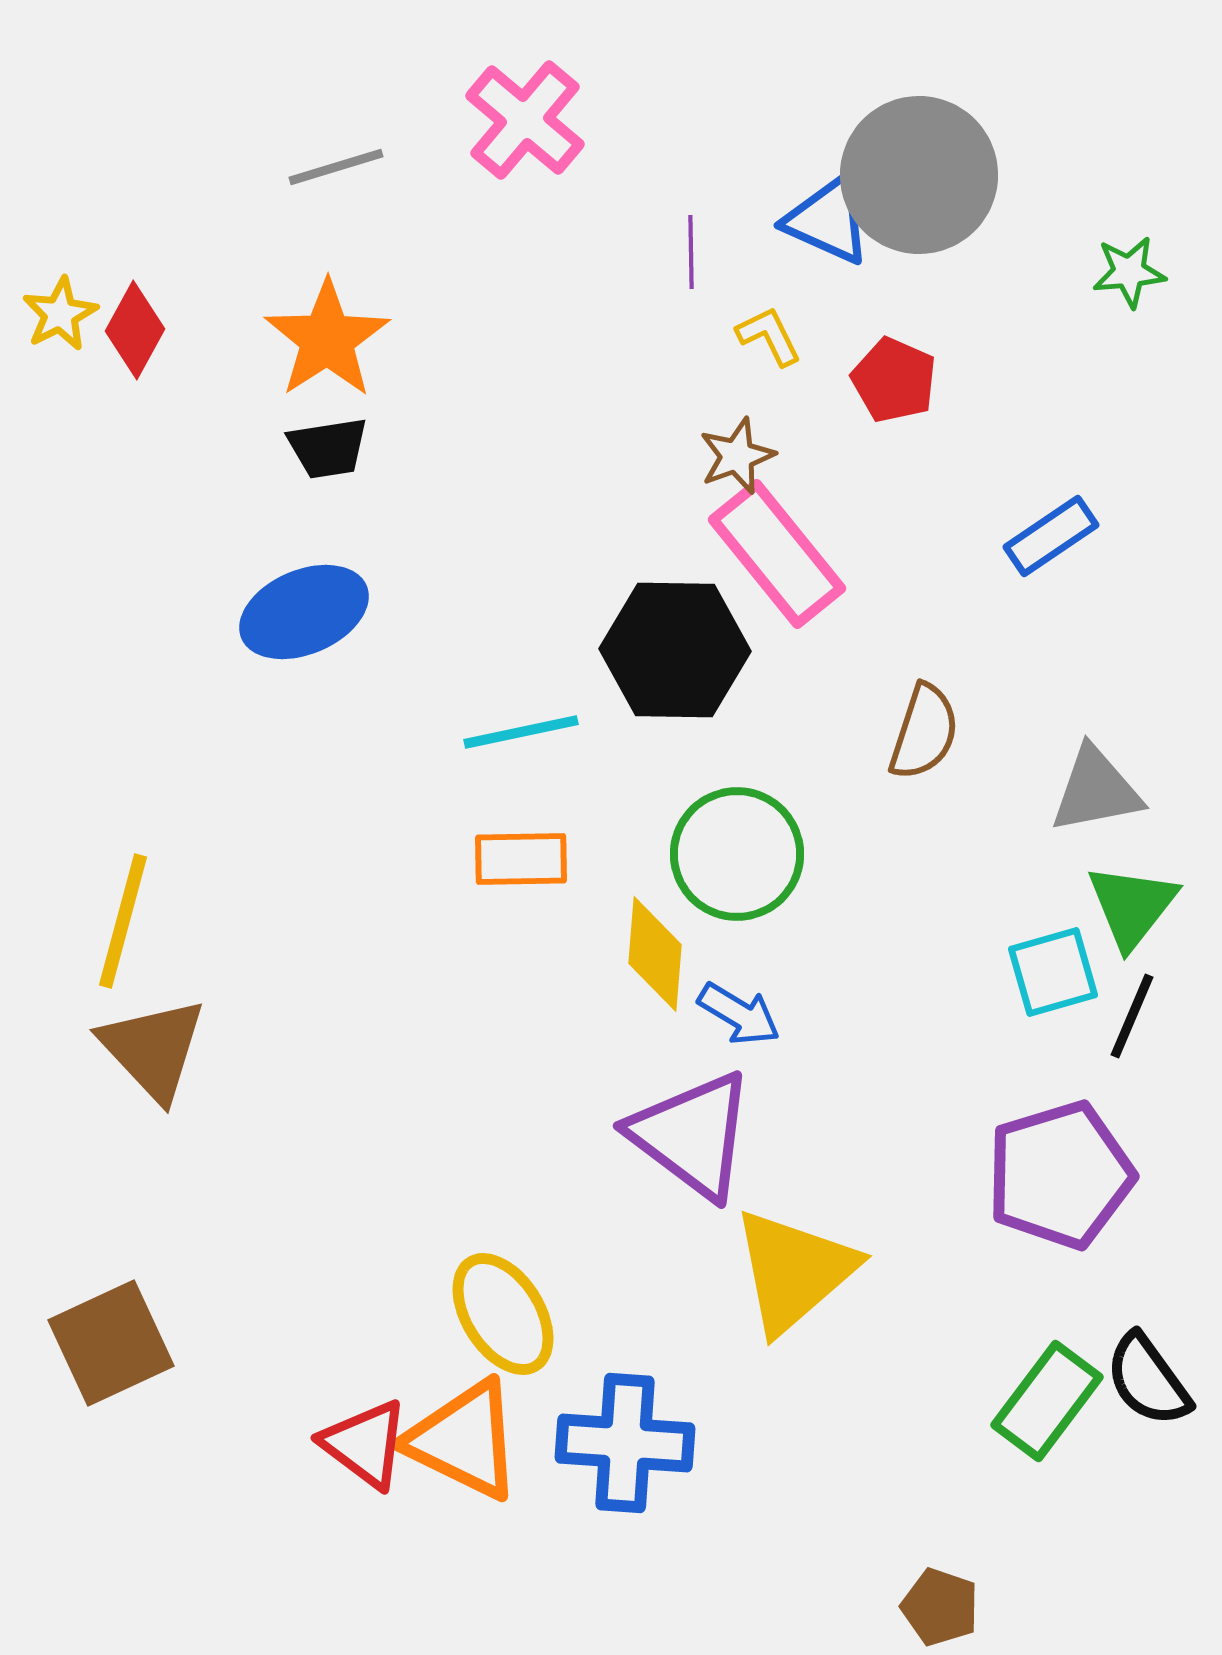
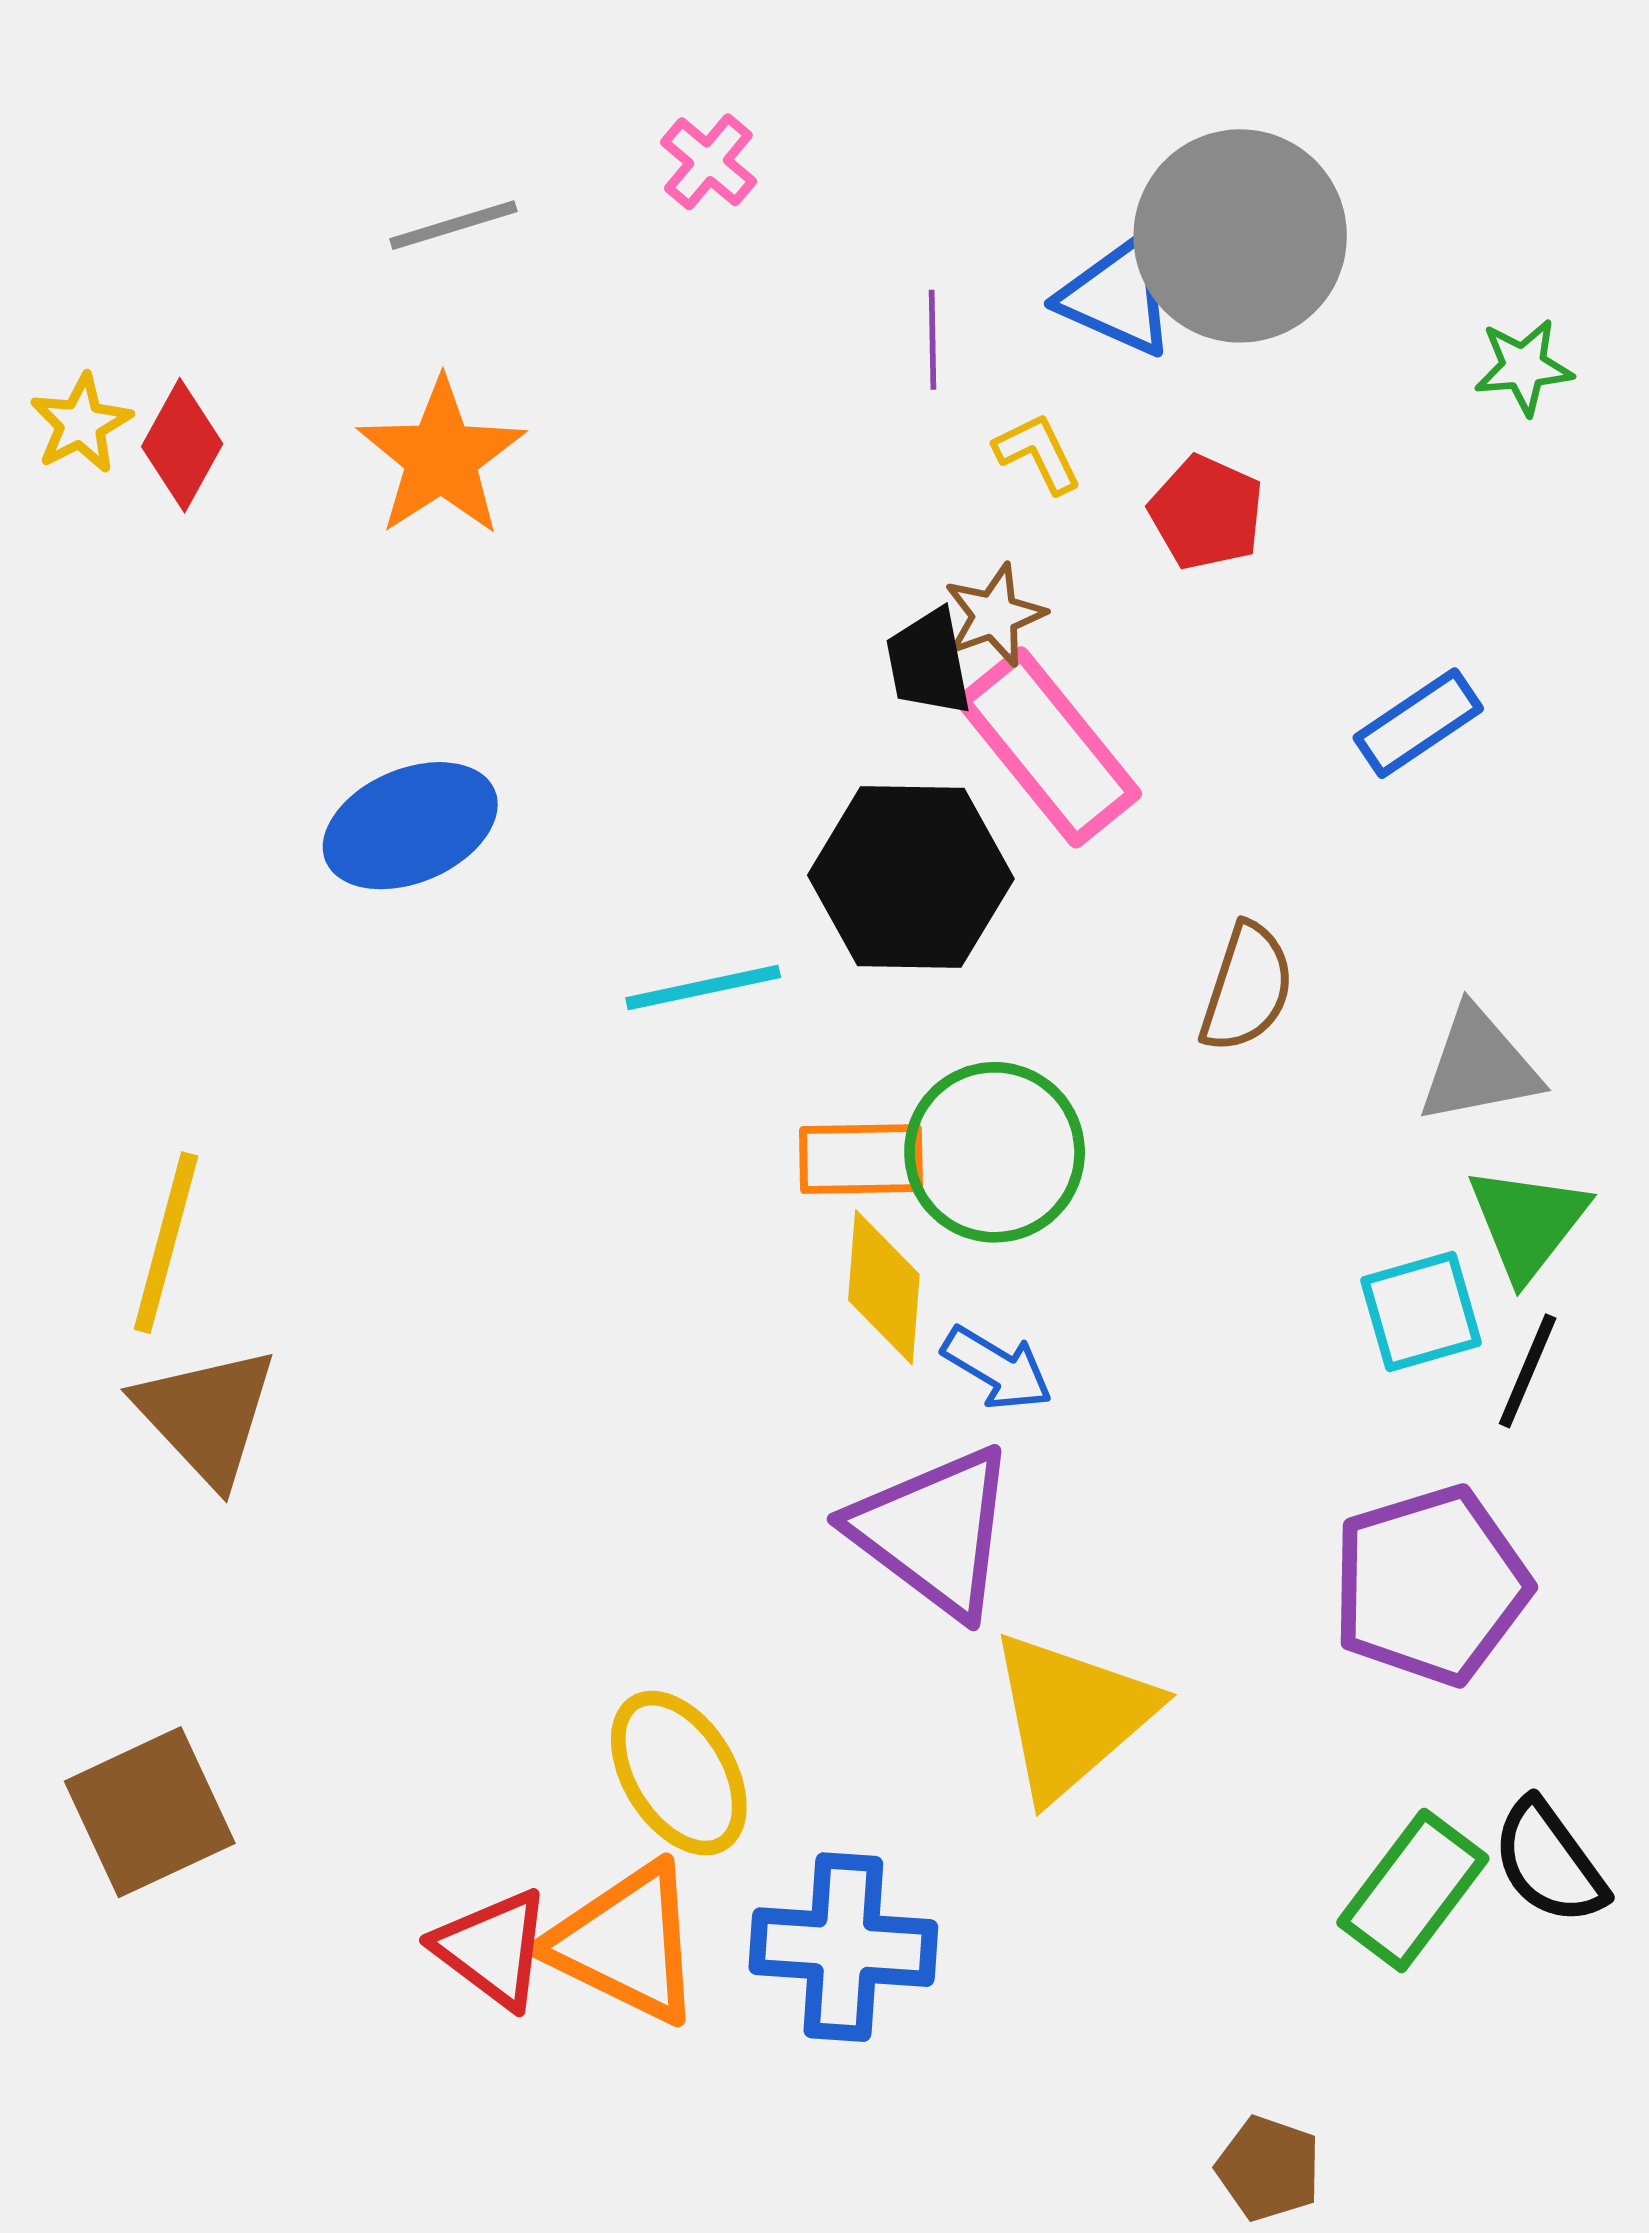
pink cross: (525, 120) -> (708, 162), size x0.6
black trapezoid: (328, 448) -> (928, 662), moved, turned 88
orange rectangle: (521, 859) -> (861, 1159), moved

